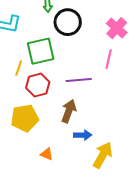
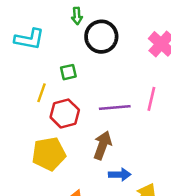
green square: (41, 51) -> (68, 72), size x0.5
pink line: (109, 59) -> (151, 99), moved

